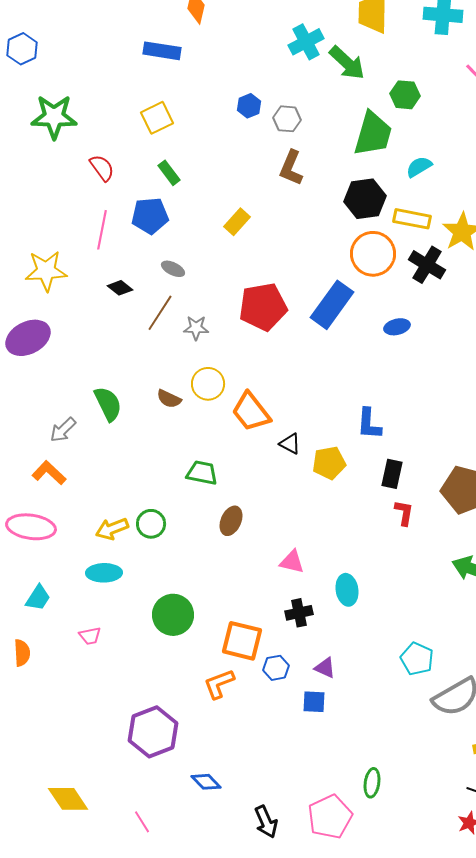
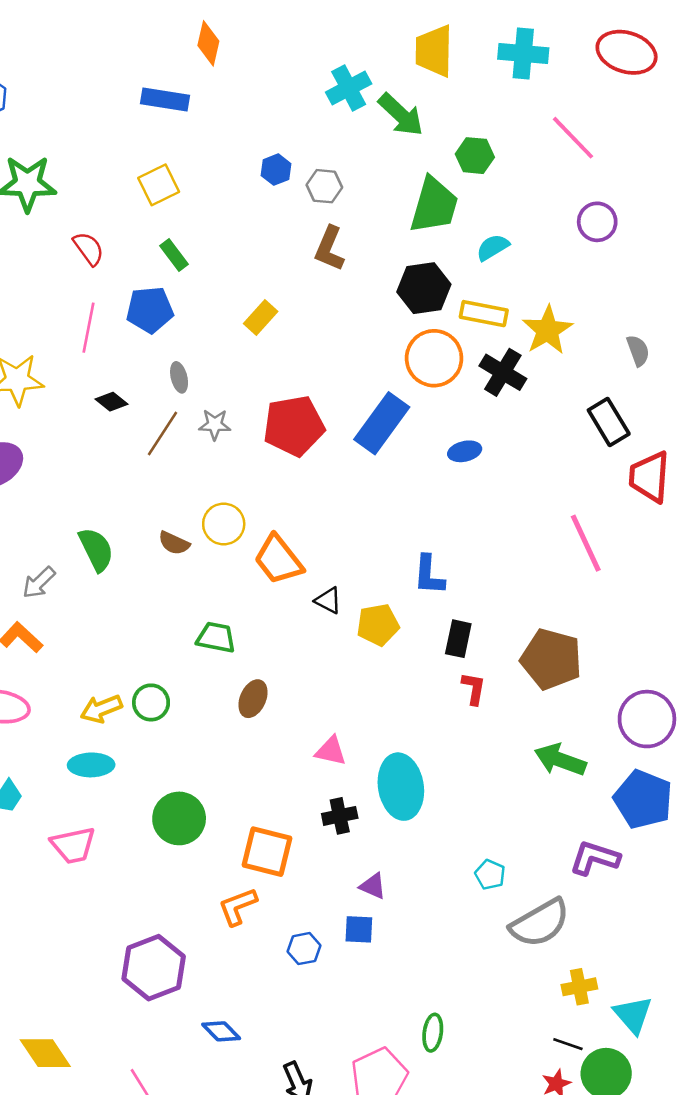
gray ellipse: (173, 269) -> (179, 377), turned 50
gray star: (196, 328) -> (215, 425), moved
cyan ellipse: (347, 590) -> (401, 787), size x1.6
pink trapezoid: (90, 636) -> (73, 845), size x1.6
cyan pentagon: (417, 659) -> (490, 875), size x0.7
blue hexagon: (276, 668) -> (304, 949), moved

